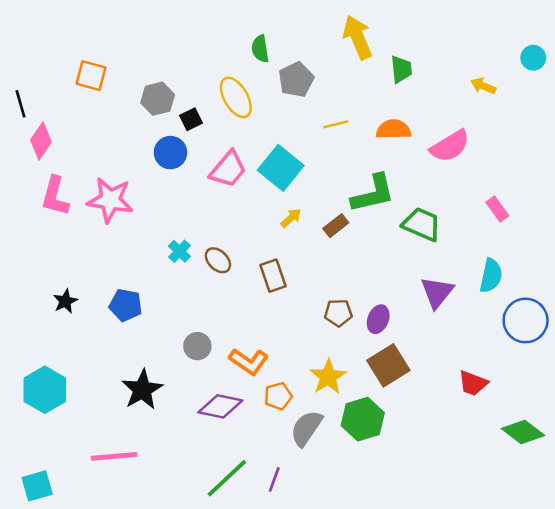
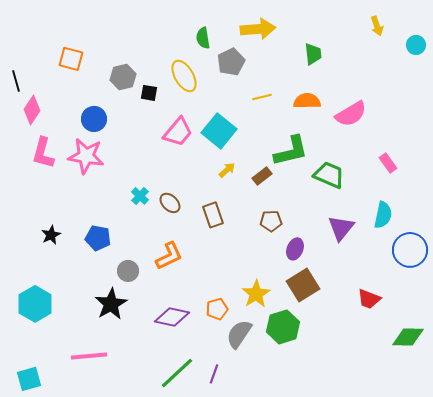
yellow arrow: (358, 37) -> (258, 29), moved, turned 108
yellow arrow: (483, 86) -> (377, 26), moved, turned -132
black square: (191, 119) -> (149, 93), turned 36
blue circle: (170, 153) -> (94, 119), moved
brown pentagon: (338, 313) -> (271, 221), moved
gray circle: (197, 346) -> (128, 271), moved
orange L-shape: (249, 362) -> (169, 256), moved, turned -60
green diamond: (523, 432) -> (408, 337), turned -36

